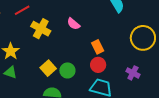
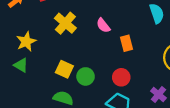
orange rectangle: (98, 47) -> (127, 43), moved
yellow square: (48, 68) -> (64, 69), turned -35

